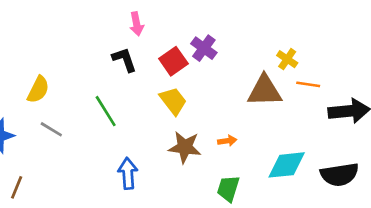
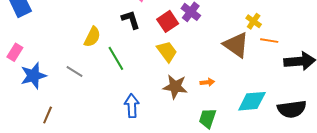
yellow semicircle: (38, 90) -> (92, 37), moved
brown triangle: (265, 91) -> (236, 45), turned 36

